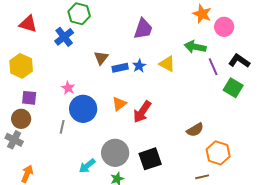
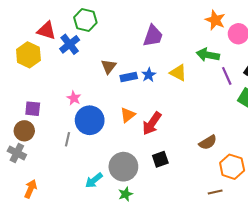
red triangle: (28, 24) -> (46, 31), moved
yellow hexagon: (21, 66) -> (28, 55), moved
black square: (150, 159) -> (160, 159), moved, size x0.7

